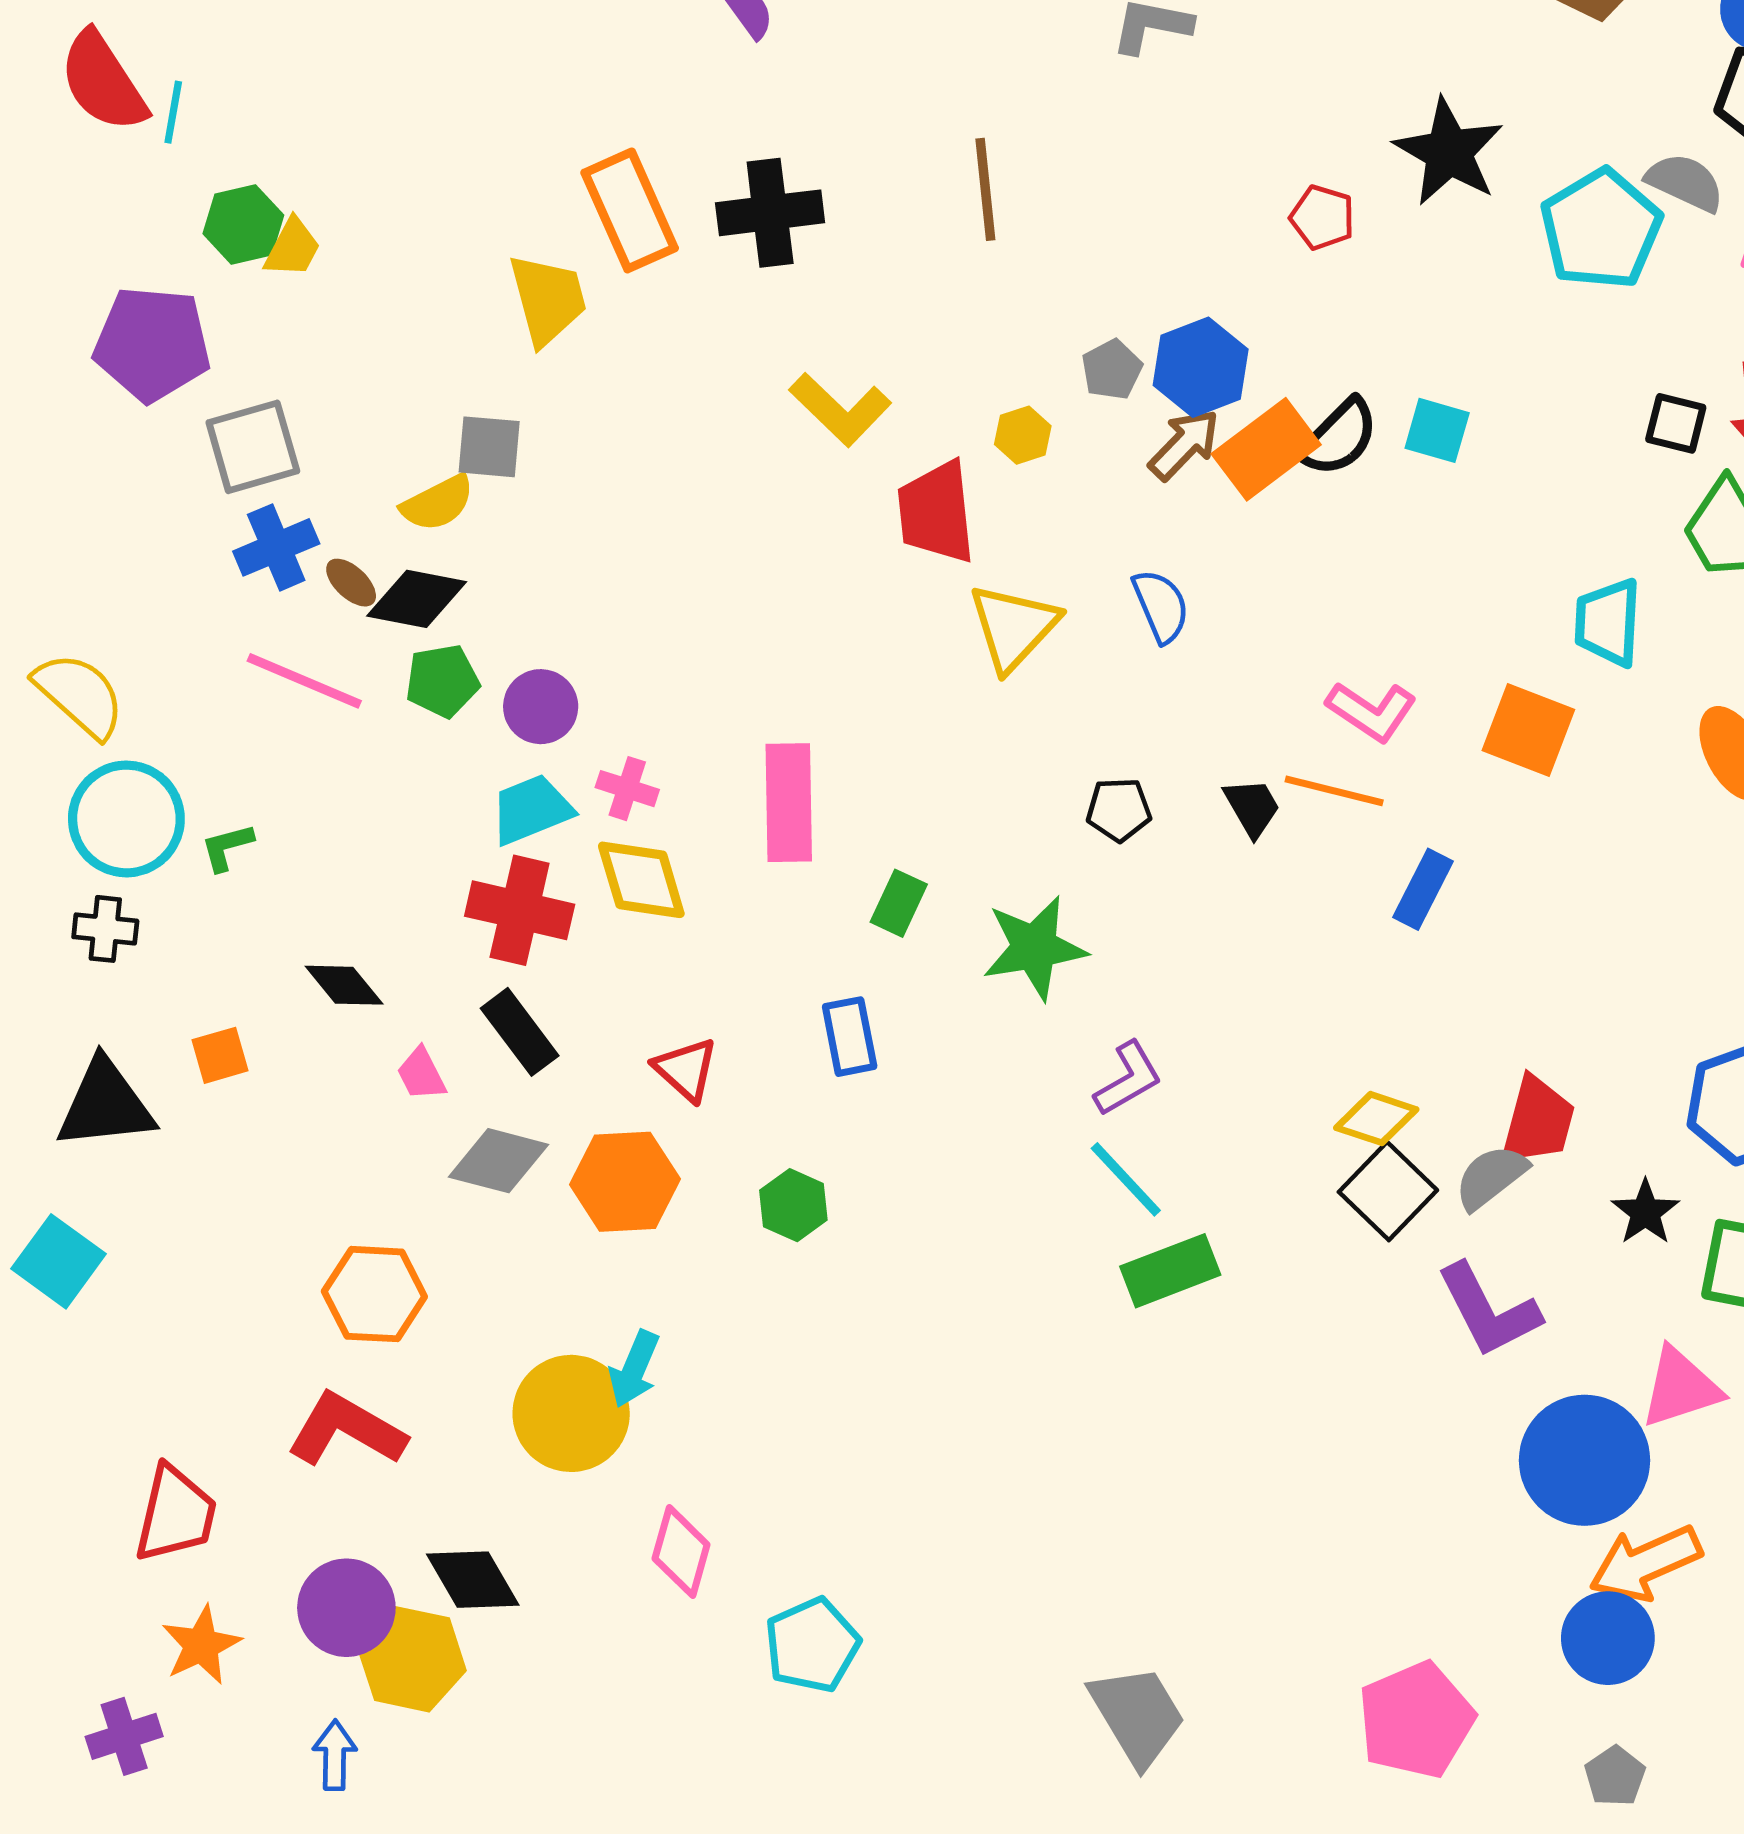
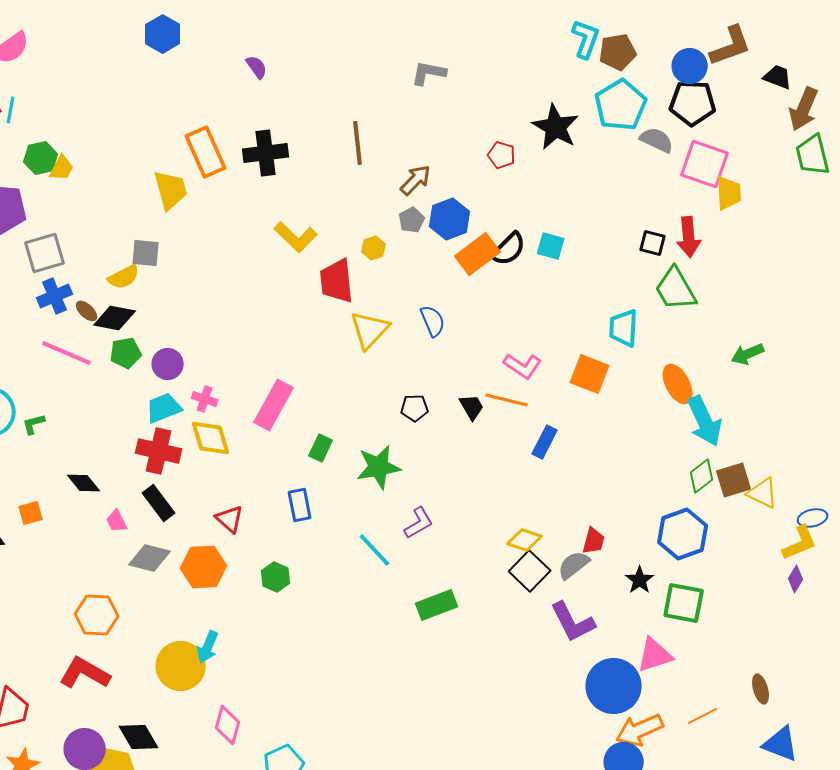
cyan pentagon: (1601, 229) -> (621, 105), moved
brown arrow: (1184, 444) -> (416, 180), moved
pink rectangle: (789, 803) -> (274, 405), turned 30
red trapezoid: (1538, 1121) -> (594, 541), size x0.7
cyan line: (1126, 1179) -> (375, 550), moved

